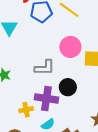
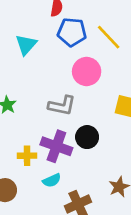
pink circle: (70, 47) -> (87, 71), moved

